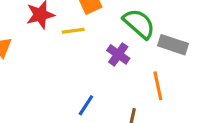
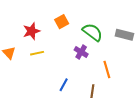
yellow line: (73, 31) -> (37, 53), moved
gray rectangle: (173, 45) -> (124, 35), moved

